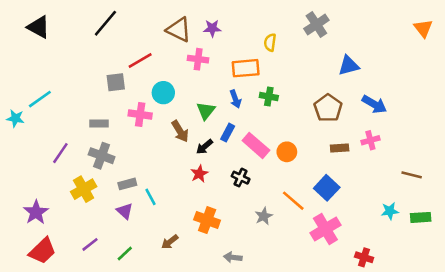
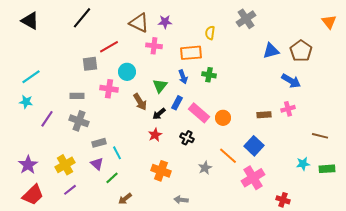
brown pentagon: (328, 108) -> (301, 51), moved
cyan star: (15, 118) -> (26, 102), moved
yellow cross: (84, 189) -> (65, 165), moved
brown arrow: (170, 242) -> (125, 199), moved
green line: (125, 253) -> (112, 178), moved

